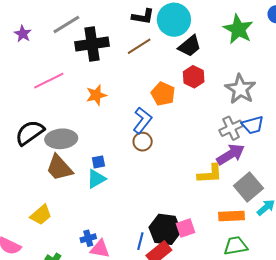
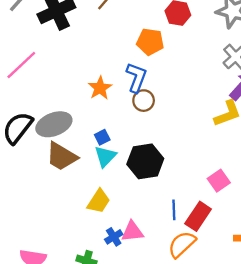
orange star: (96, 95) -> (100, 88), moved
yellow trapezoid: (41, 215) -> (99, 201), moved
black hexagon: (165, 229) -> (145, 161), moved
blue cross: (88, 238) -> (114, 237), moved

